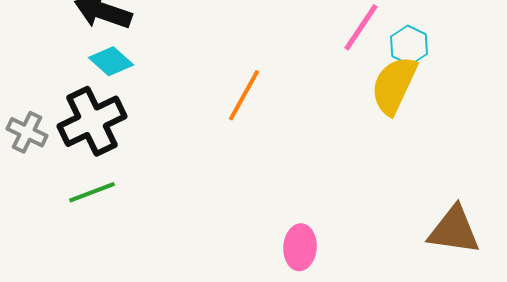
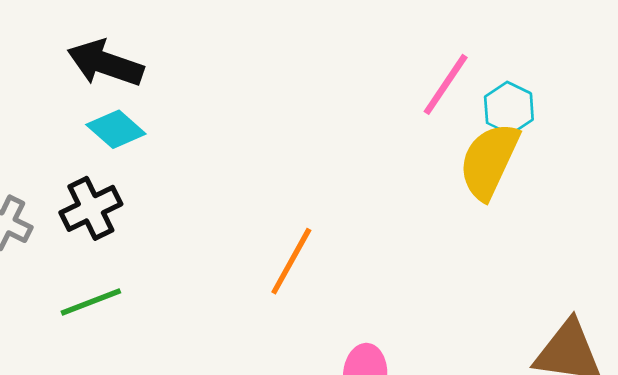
orange line: (244, 95) -> (291, 261), moved
black cross: (92, 121) -> (91, 208), size x0.7

